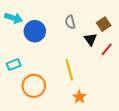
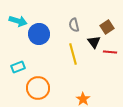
red line: (107, 49) -> (110, 52), turned 56
yellow line: (69, 70) -> (73, 54), moved

